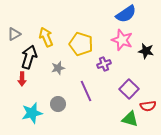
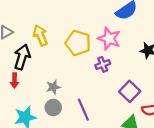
pink star: (122, 40) -> (109, 39), moved
gray star: (58, 68) -> (53, 87), moved
purple line: (86, 91) -> (83, 110), moved

